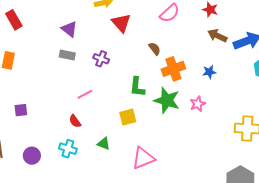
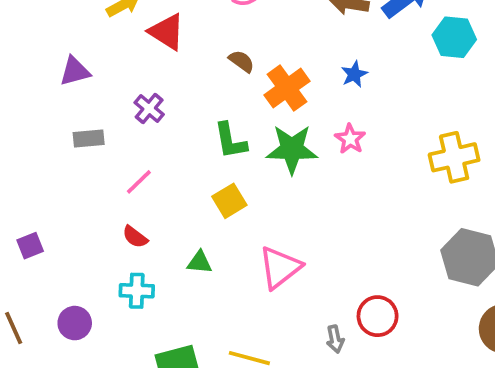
purple triangle: (69, 29) -> (75, 71), turned -36
gray rectangle: (67, 55) -> (89, 139), moved
purple cross: (101, 59) -> (149, 108), turned 35

